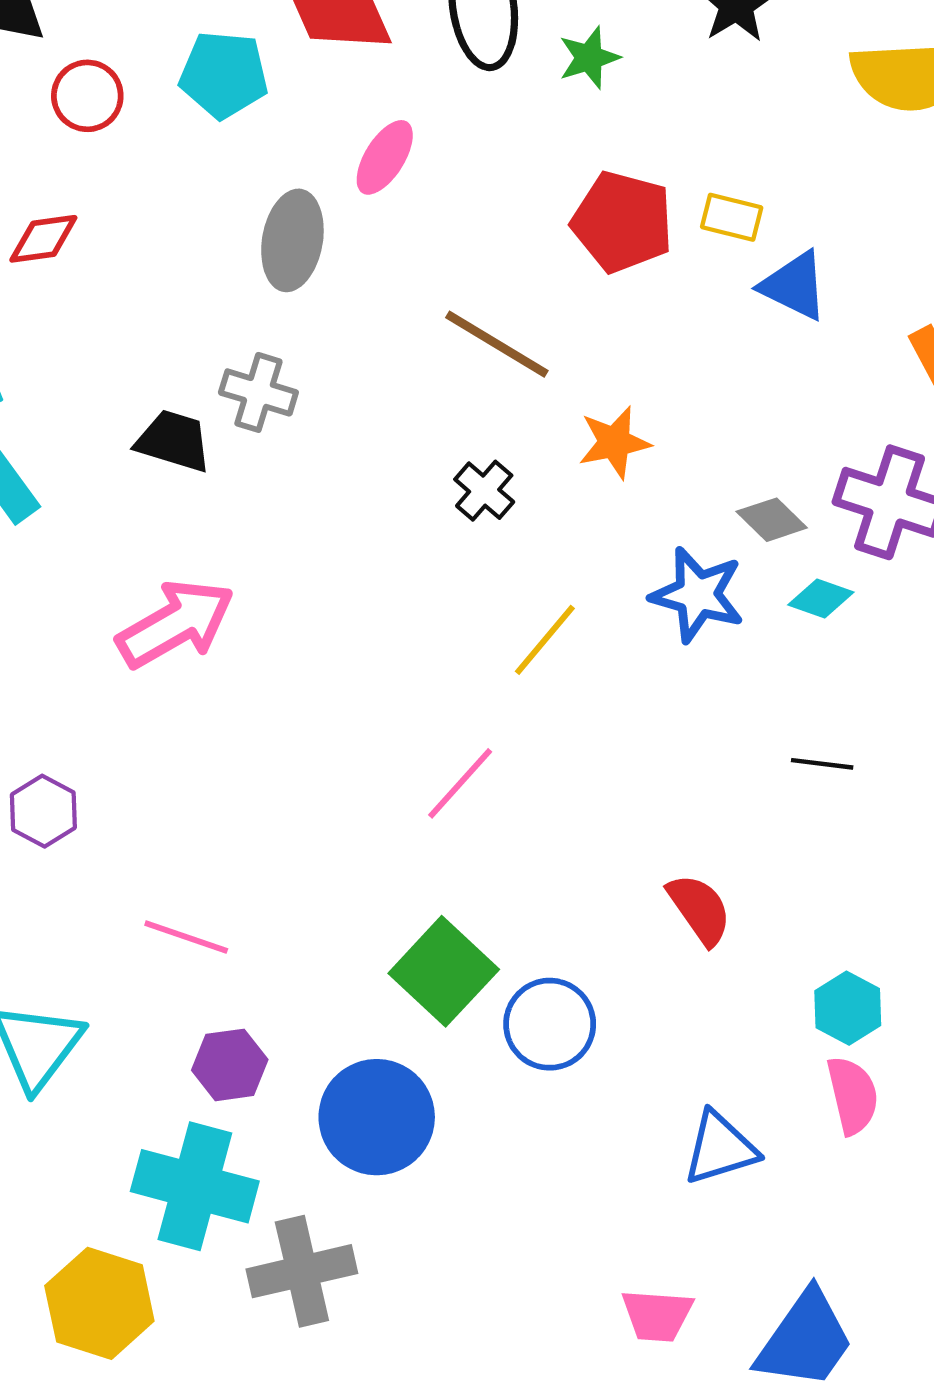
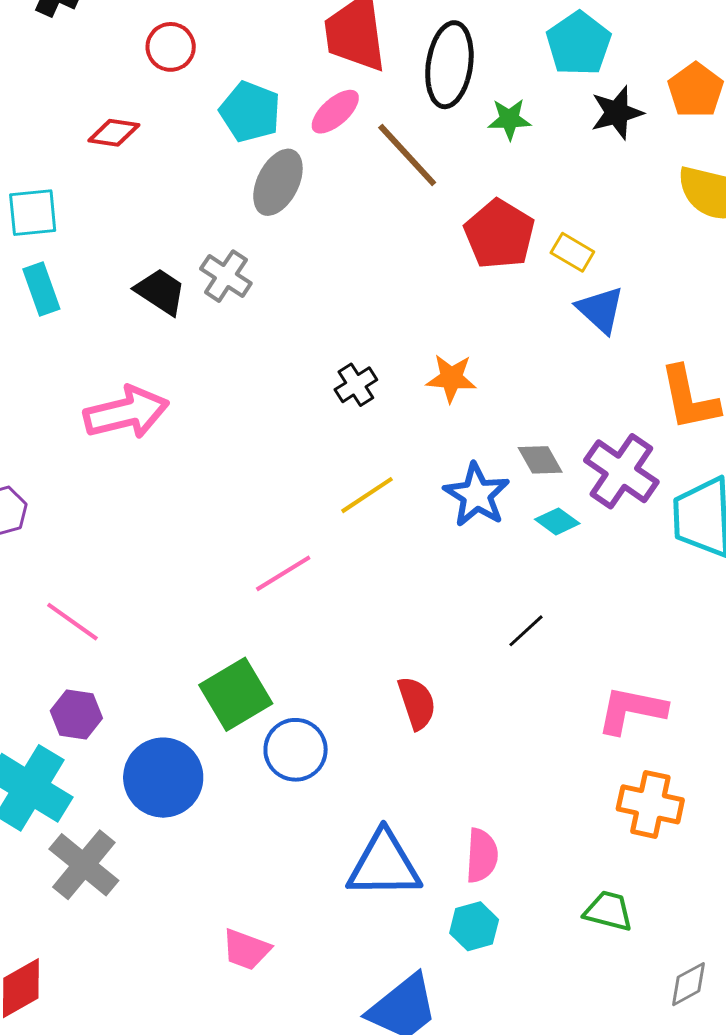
cyan pentagon: (224, 75) -> (250, 112), moved
pink ellipse: (385, 157) -> (335, 112), moved
brown line: (497, 344) -> (407, 155), moved
black line: (822, 764) -> (526, 631), turned -66
cyan hexagon: (848, 1008) -> (474, 926), moved
blue triangle: (720, 1148) -> (384, 865), size x1.4
gray cross: (302, 1271) -> (84, 865), turned 36
pink trapezoid: (657, 1315) -> (246, 949), moved

